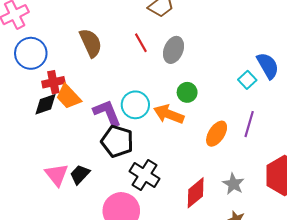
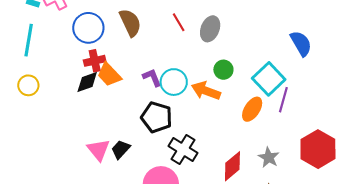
blue circle: (31, 53) -> (88, 28), moved
cyan square: (247, 80) -> (269, 79), moved, size x1.8
purple L-shape: (107, 113) -> (152, 78), moved, size x0.7

